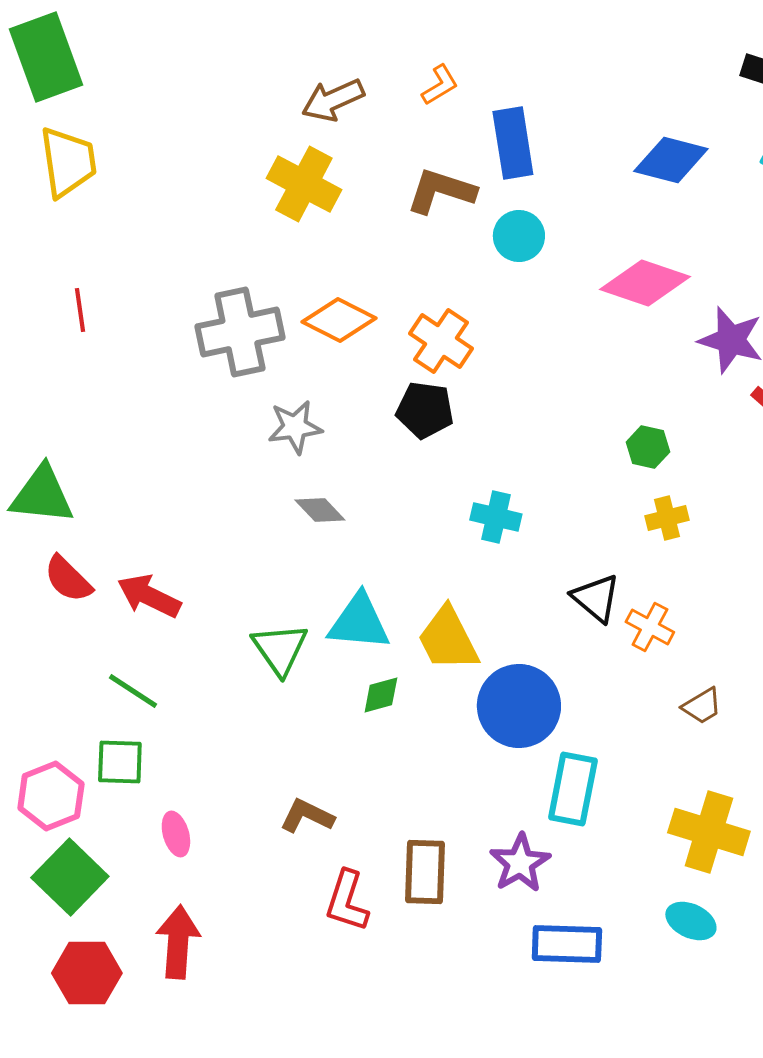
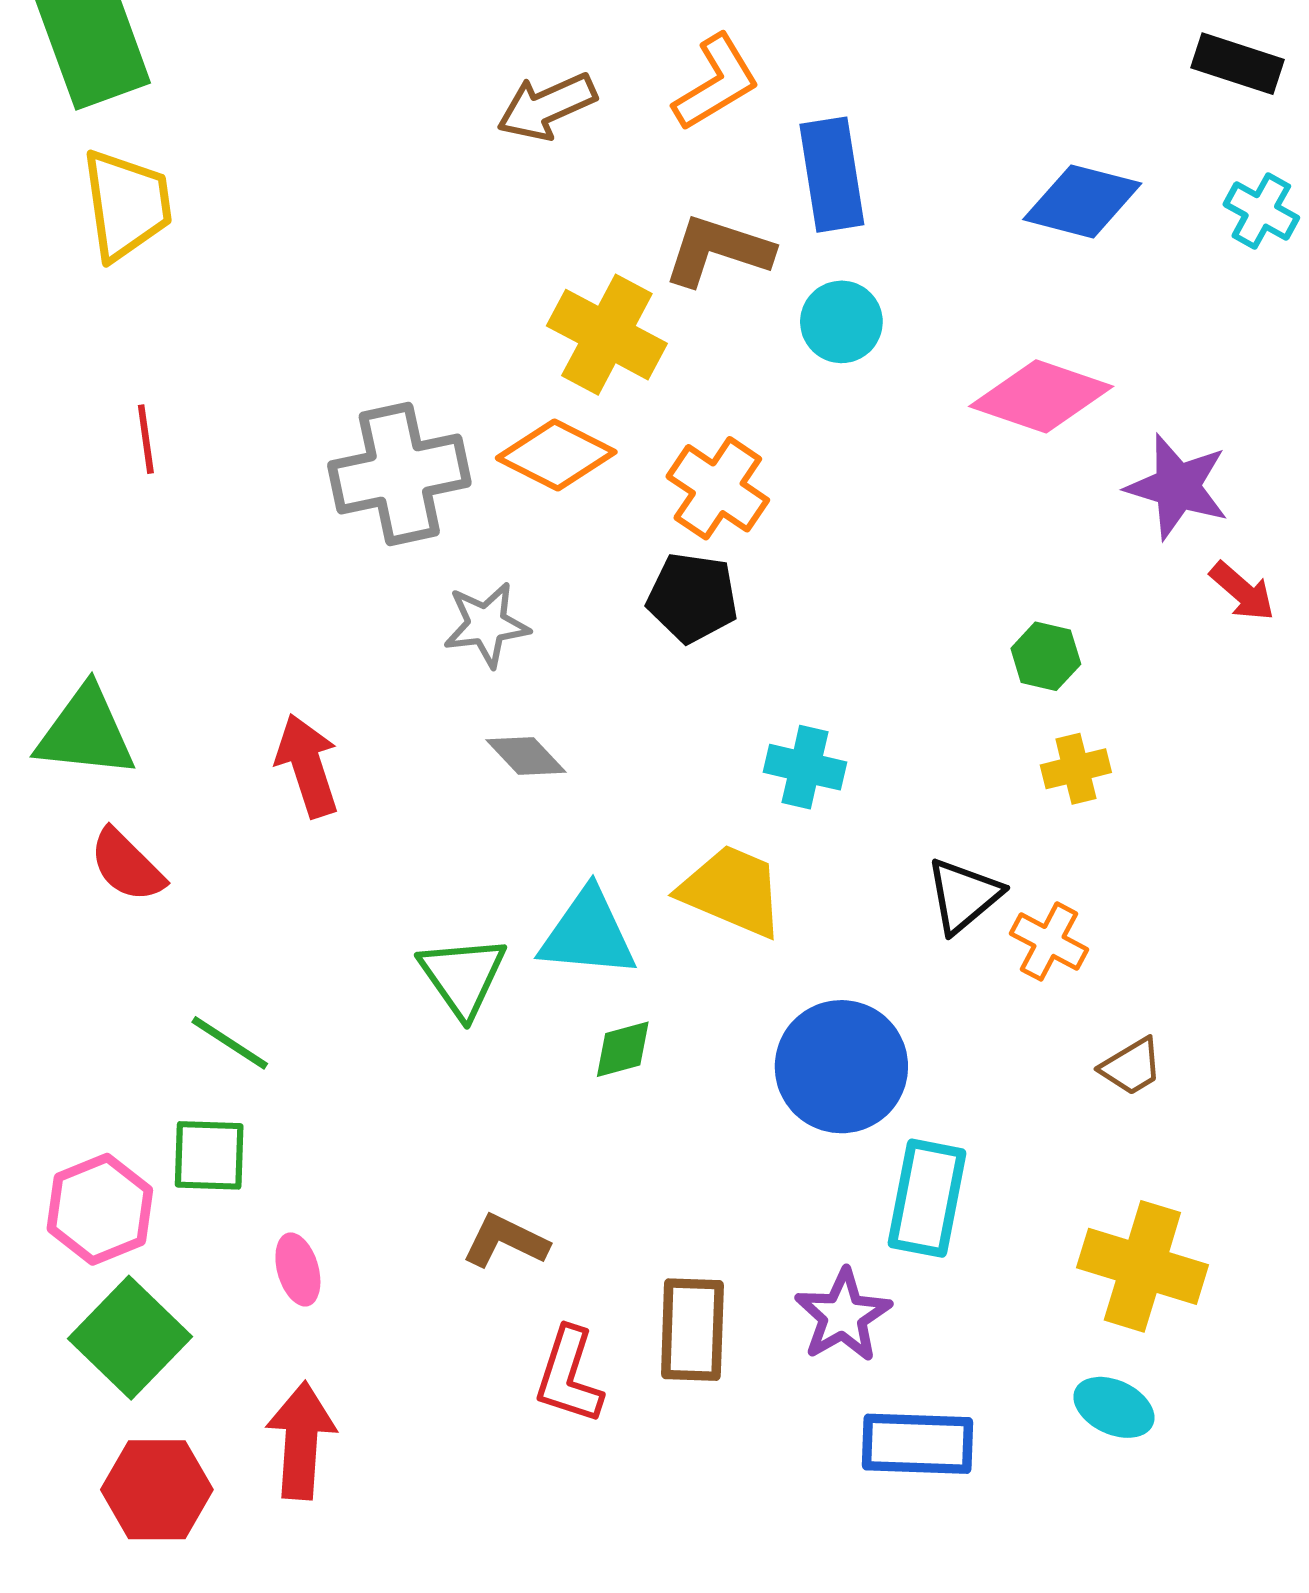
orange L-shape: (440, 85) -> (716, 83), size x1.5
yellow cross: (304, 184) -> (607, 335), moved
red arrow: (149, 596) -> (307, 766), moved, turned 46
black triangle: (596, 598) -> (963, 896), turned 40
yellow trapezoid: (448, 639) -> (732, 891), moved, turned 140

